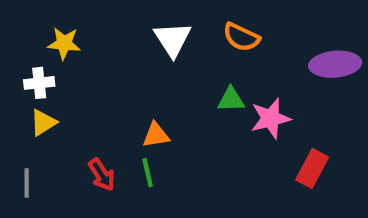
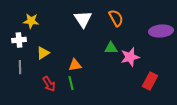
orange semicircle: (241, 37) -> (116, 18), turned -144
yellow triangle: (43, 123) -> (43, 53), moved
gray line: (27, 183) -> (20, 67), moved

